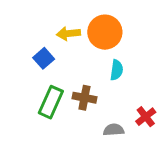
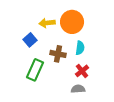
brown cross: (84, 98) -> (58, 54), moved
red cross: (146, 117) -> (82, 71), moved

